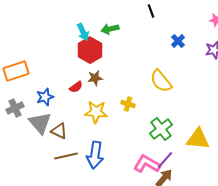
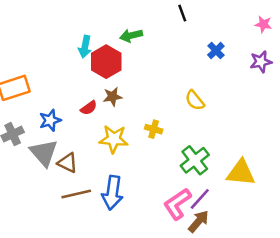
cyan arrow: (83, 32) -> (85, 47), moved, turned 36
yellow semicircle: (161, 81) -> (195, 100), size x0.7
pink L-shape: (147, 164) -> (177, 204), turned -64

